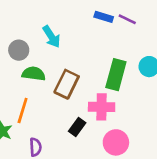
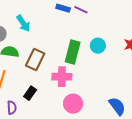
black rectangle: (77, 127) -> (30, 93), moved

